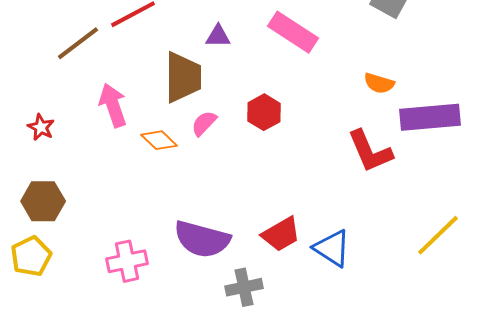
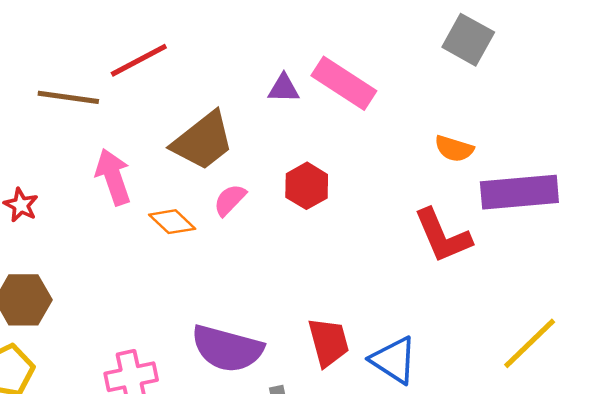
purple triangle: (218, 36) -> (284, 88), moved
brown line: (78, 43) -> (68, 97), turned 45
brown trapezoid: (183, 77) -> (203, 141), turned 52
red trapezoid: (281, 234) -> (328, 342), turned -75

